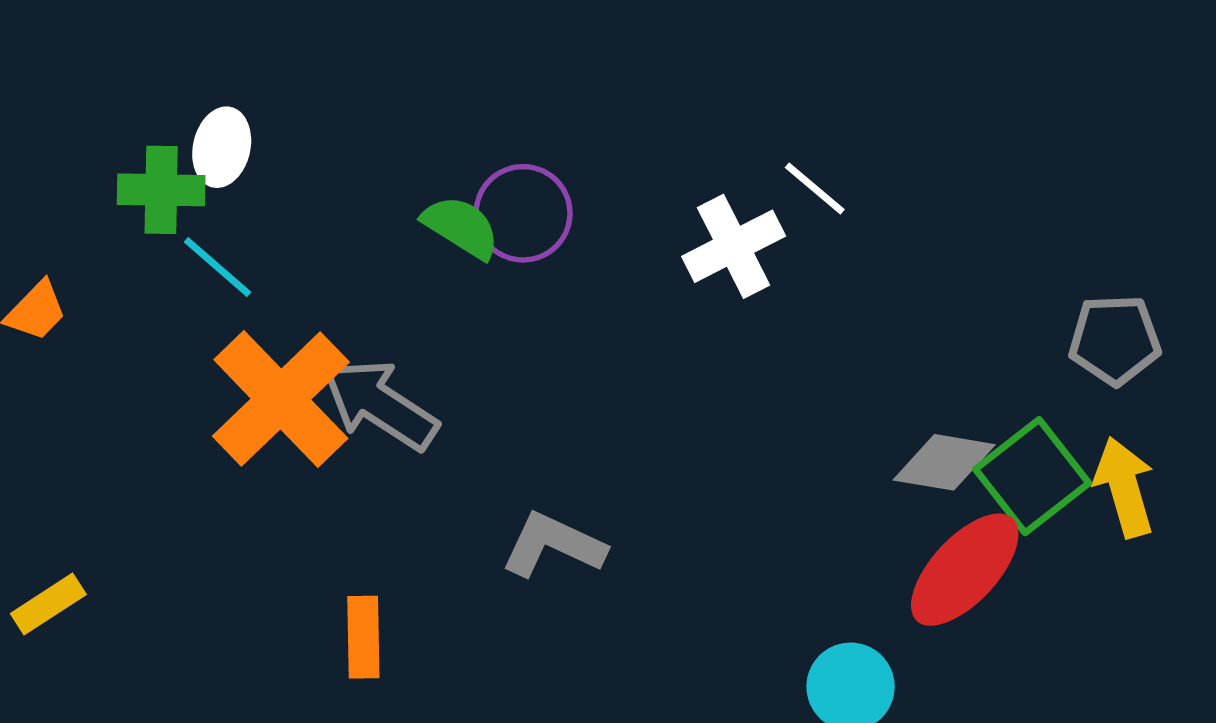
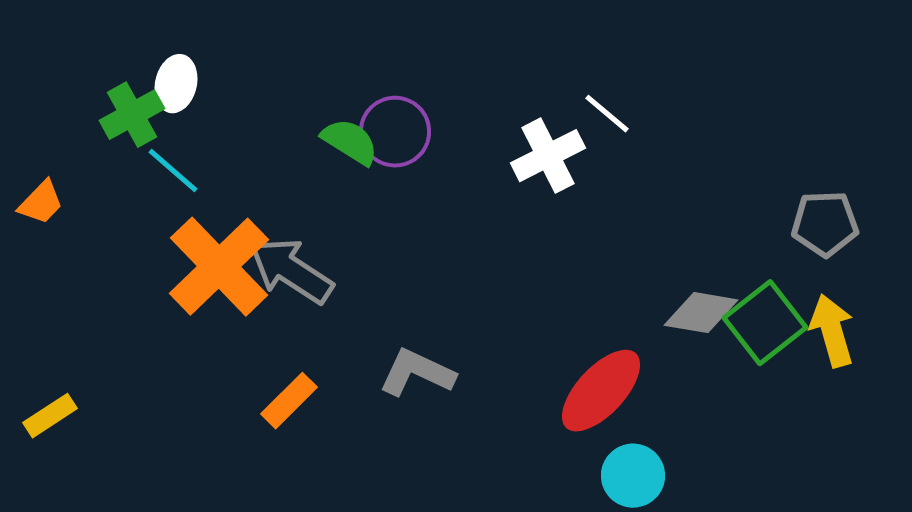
green cross: (161, 190) -> (132, 115), turned -30
red ellipse: (965, 570) -> (601, 391), moved
orange rectangle: (363, 637) -> (289, 401), moved, turned 46

